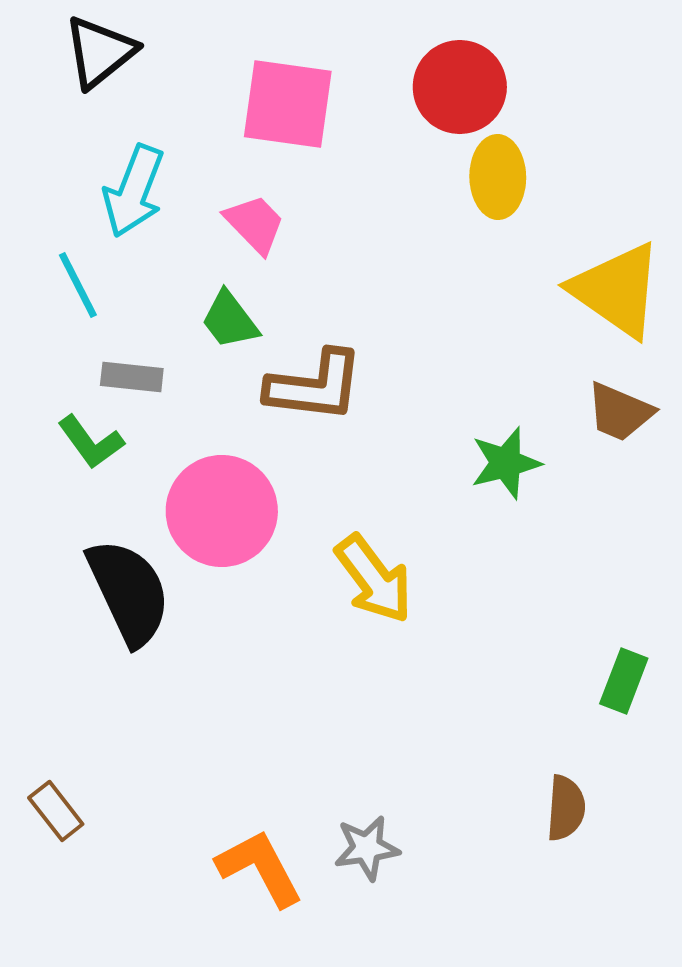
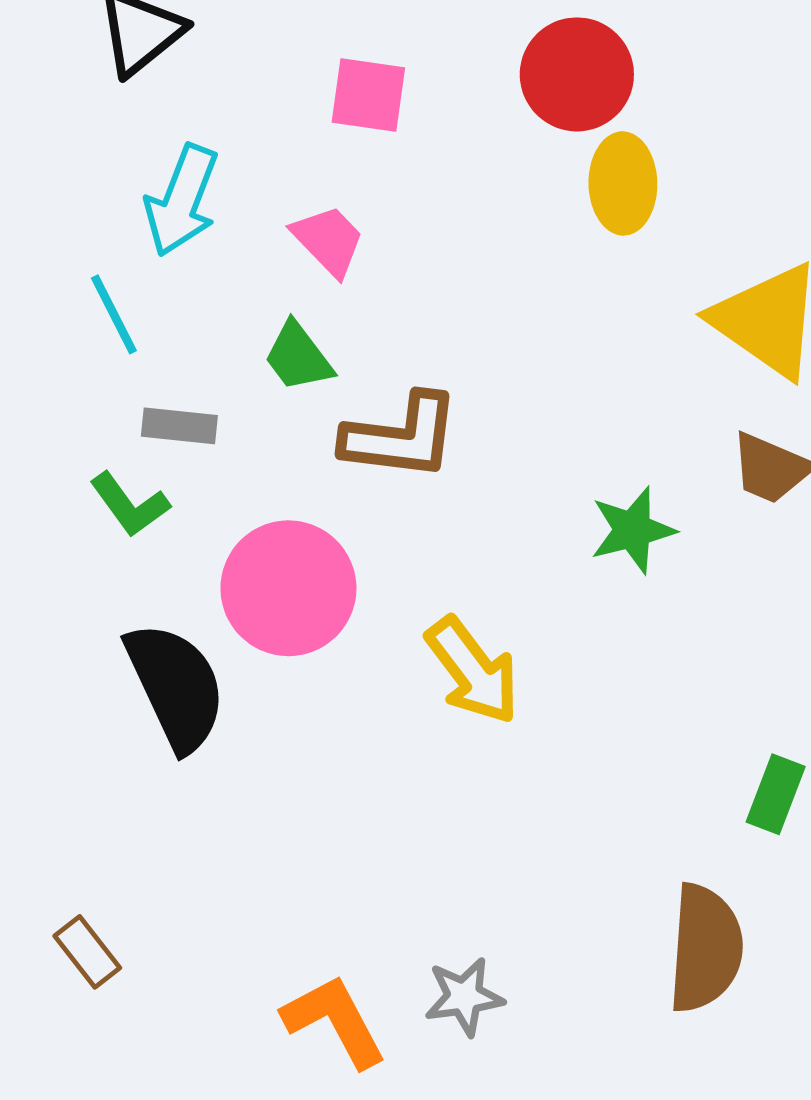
pink square: (288, 104) -> (368, 95), size x0.7
brown semicircle: (566, 808) -> (705, 948), size x1.6

